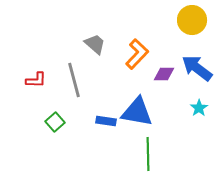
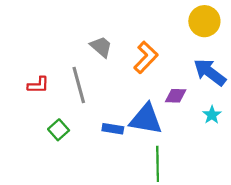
purple diamond: (164, 74) -> (176, 96), moved

